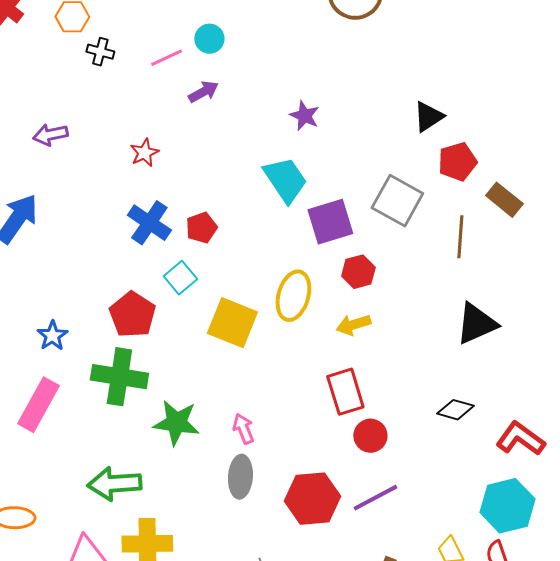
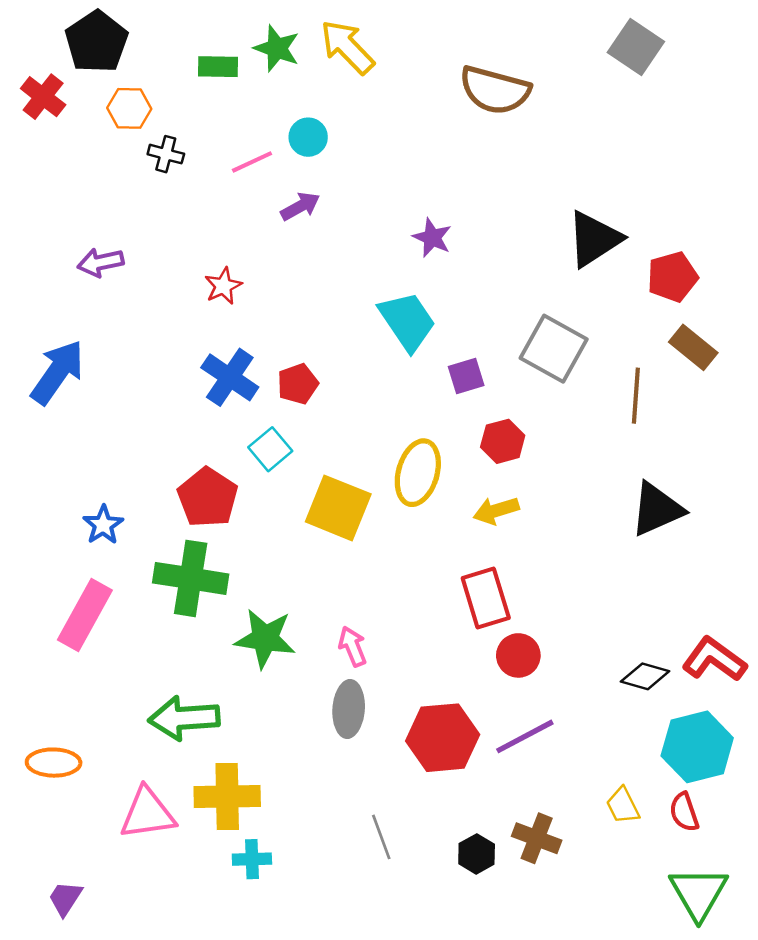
black triangle: (428, 117) -> (594, 239), size x1.4
red pentagon: (457, 162) -> (672, 277), moved
purple square: (330, 222) -> (466, 376), size x0.6
black diamond: (455, 410) -> (645, 676), moved

